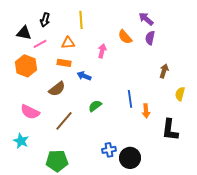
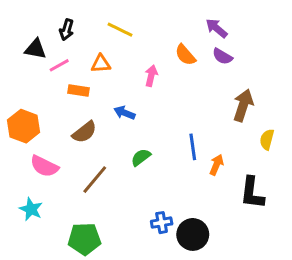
yellow line: (81, 20) -> (120, 30), turned -60
purple semicircle: (150, 38) -> (222, 56), turned -72
orange rectangle: (64, 63) -> (78, 91), moved
orange hexagon: (26, 66) -> (24, 126), moved
brown arrow: (164, 71) -> (243, 105), size x1.5
orange arrow: (146, 111) -> (216, 165), turned -152

